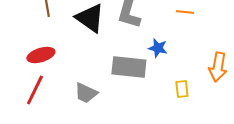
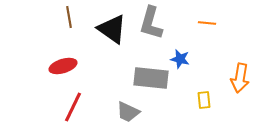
red line: (35, 90) -> (73, 107), moved
gray trapezoid: (86, 93) -> (128, 112), moved

